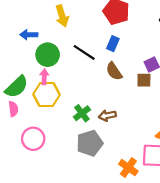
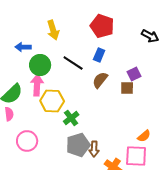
brown semicircle: (114, 71) -> (100, 80), turned 72
pink arrow: (44, 77) -> (37, 85), size x1.5
yellow hexagon: (46, 94) -> (52, 101), moved
brown arrow: (107, 116) -> (94, 149), moved, turned -77

